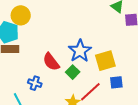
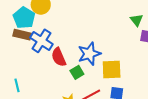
blue cross: (35, 83) -> (41, 41), moved, size x1.6

